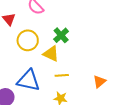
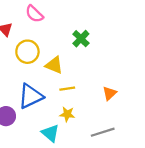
green cross: (61, 35) -> (81, 39), moved
blue triangle: (28, 80) -> (31, 96), turned -35

